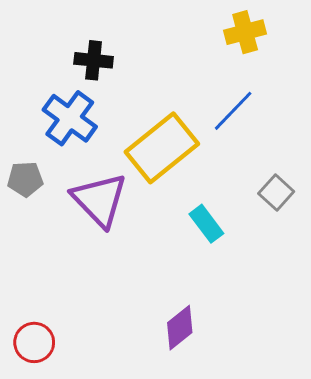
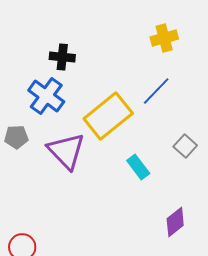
purple diamond: (180, 328) -> (175, 222), moved

